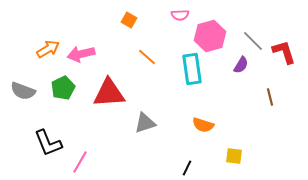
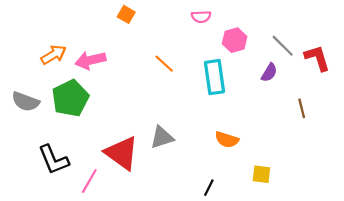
orange square: (129, 20) -> (126, 14), moved
pink hexagon: (210, 36) -> (235, 40), size x0.7
green pentagon: (63, 88) -> (70, 98), size x1.4
red triangle: (109, 93) -> (122, 153), moved, turned 40

